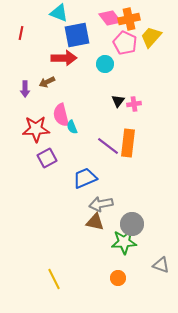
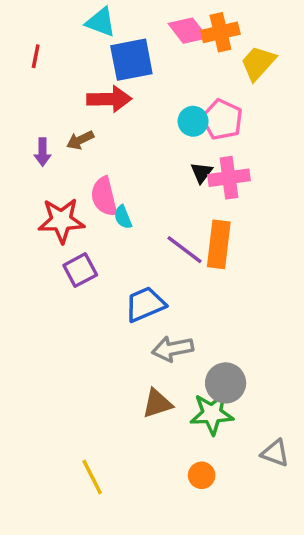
pink pentagon: (125, 43) -> (222, 120), moved
cyan circle: (105, 64) -> (193, 121), moved
pink cross: (134, 104) -> (229, 178), size x1.6
brown triangle: (95, 222) -> (157, 403), moved, turned -30

